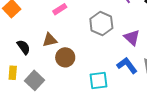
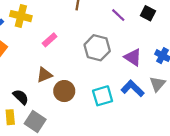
black semicircle: (24, 47) -> (21, 97), moved
cyan square: (99, 80) -> (103, 96), moved

